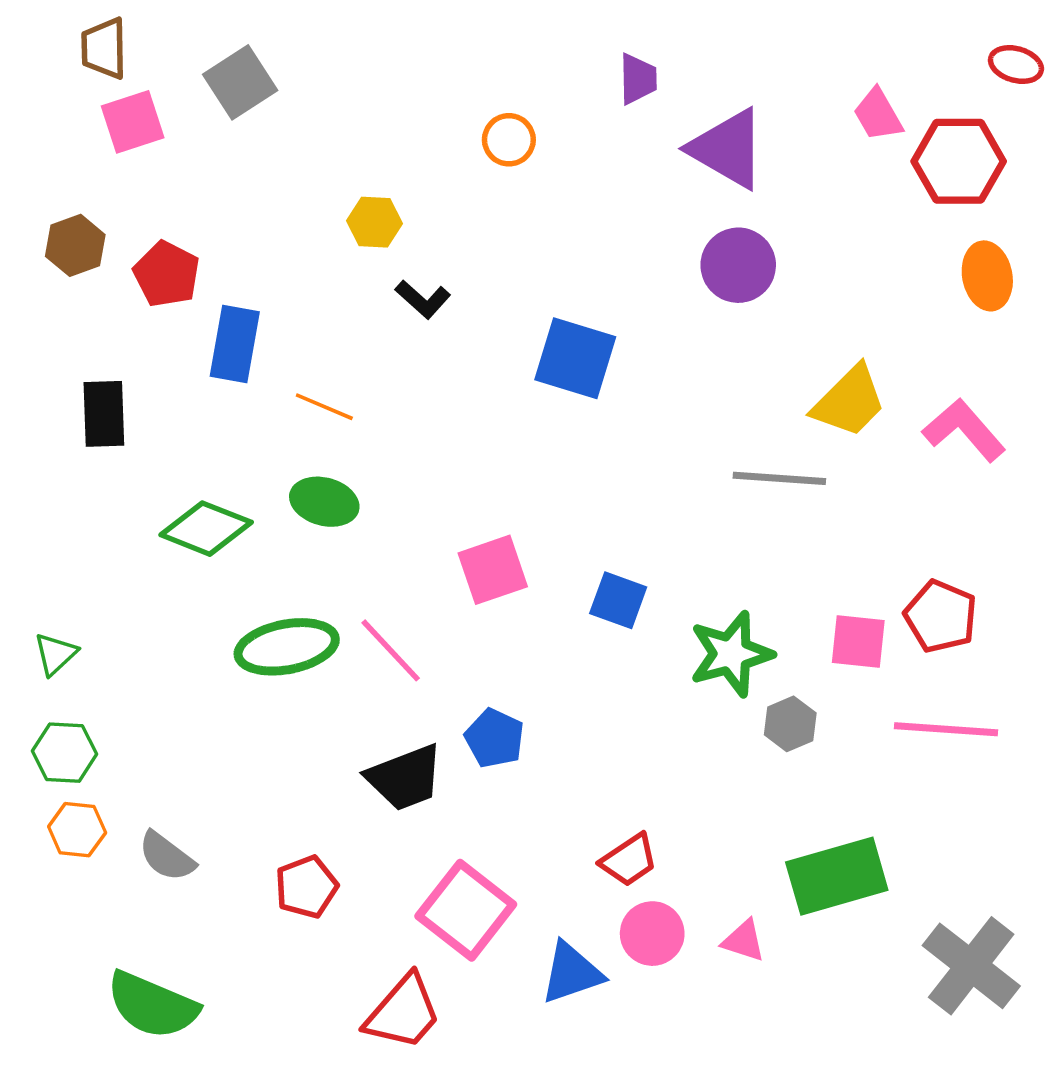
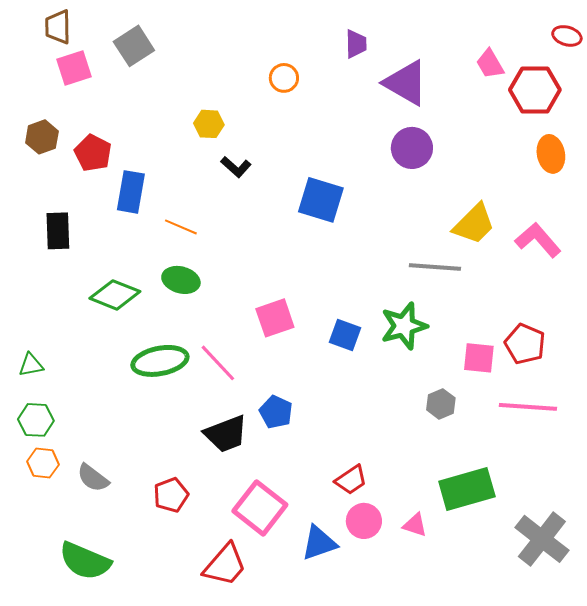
green triangle: (56, 654) -> (31, 365), turned 32
green star: (731, 654) -> (404, 326), moved

